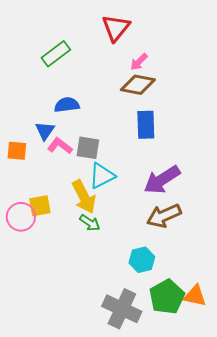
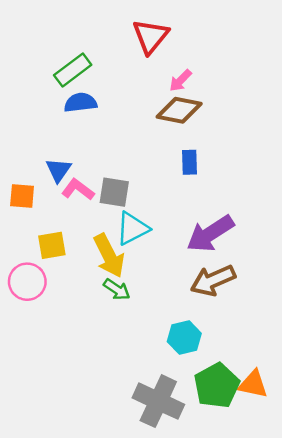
blue semicircle: (67, 105) -> (80, 103), moved
blue rectangle: (146, 125) -> (190, 162), size x0.7
yellow square: (40, 206) -> (52, 245), moved

